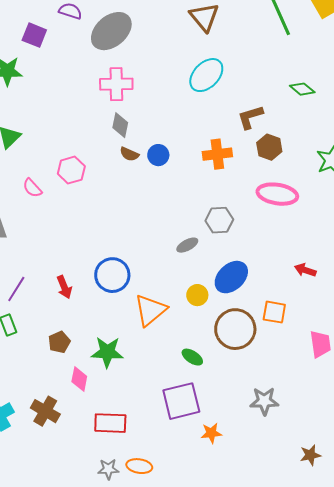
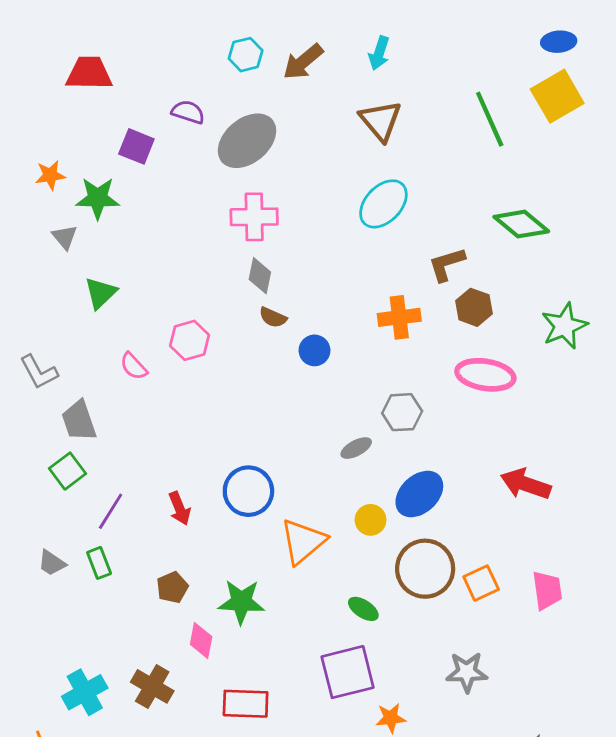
green diamond: (302, 89) -> (521, 224), size x1.5
blue circle: (158, 155) -> (315, 350), moved
red arrow: (305, 270) -> (526, 484), size x1.6
orange square: (274, 312) -> (481, 583), moved, turned -35

